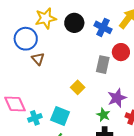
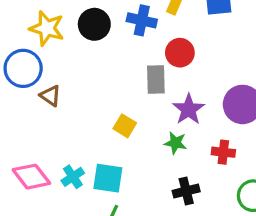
yellow star: (46, 18) -> (47, 28), turned -30
purple star: (117, 98) -> (189, 109), moved
green star: (103, 115) -> (175, 143), moved
cyan cross: (35, 118) -> (73, 177), moved

